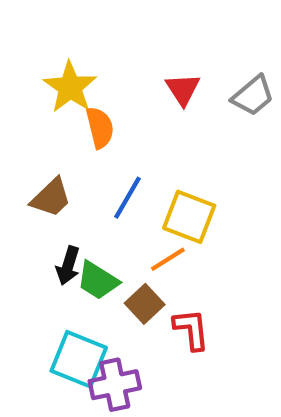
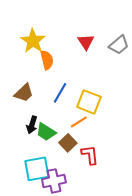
cyan square: (79, 359) -> (37, 169), turned -32

